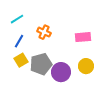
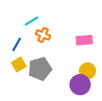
cyan line: (17, 19) -> (31, 21), moved
purple circle: (61, 72) -> (80, 85), moved

